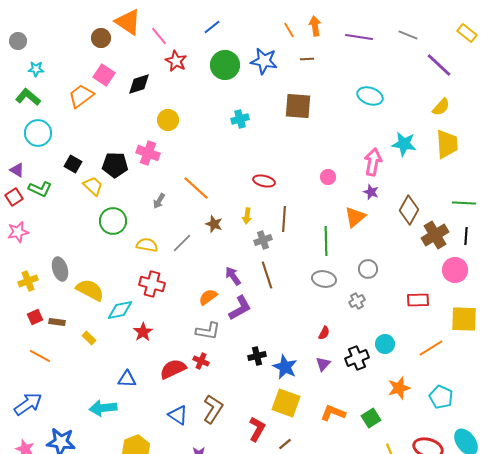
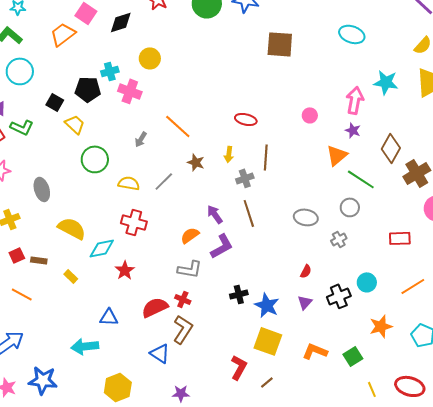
cyan cross: (240, 119) -> (110, 71), moved
black pentagon: (115, 165) -> (88, 89), moved
green line: (326, 241) -> (361, 179), moved, turned -56
gray ellipse: (60, 269) -> (42, 189), moved
brown L-shape: (213, 409) -> (183, 329), moved

